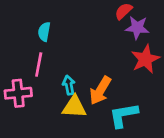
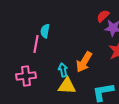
pink line: (39, 65) -> (36, 44), moved
orange arrow: (100, 91) -> (84, 62), moved

